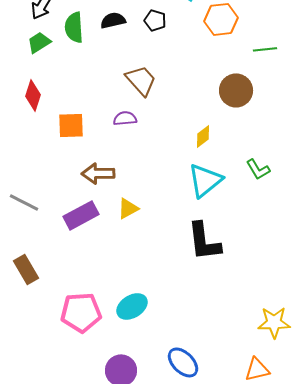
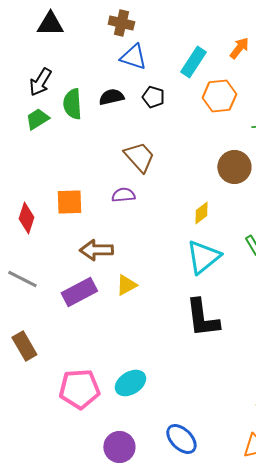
red diamond: (33, 95) -> (26, 218), moved

